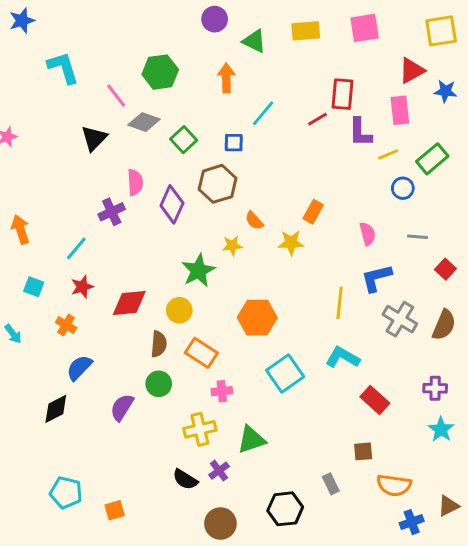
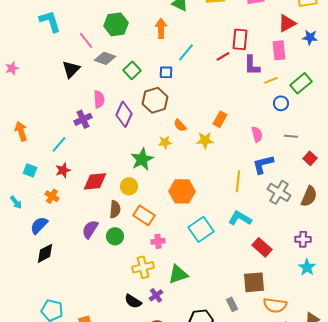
blue semicircle: (79, 368) -> (39, 225), moved
purple semicircle: (122, 407) -> (90, 229), moved
brown square: (363, 451) -> (254, 282), size x1.6

